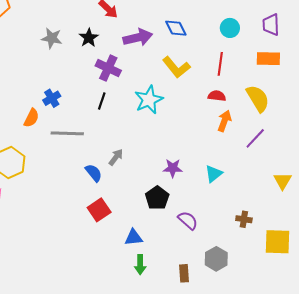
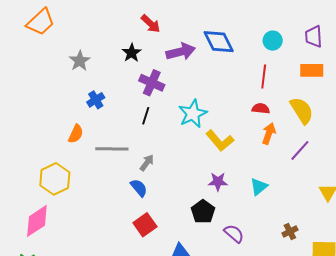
blue diamond: (176, 28) -> (219, 42), size x1.4
gray star: (52, 38) -> (80, 61), moved, turned 30
yellow L-shape: (176, 67) -> (220, 141), moved
blue cross: (52, 98) -> (96, 100), moved
gray arrow: (116, 157) -> (147, 163), moved
brown cross: (244, 219) -> (290, 231), turned -35

